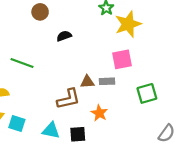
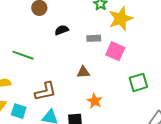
pink square: (122, 59) -> (115, 51), turned 36
gray rectangle: (107, 81) -> (94, 38), moved
brown L-shape: (68, 99) -> (45, 91), moved

